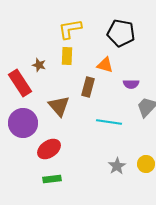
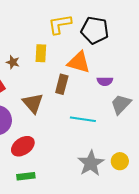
yellow L-shape: (70, 29) -> (60, 24), moved
orange triangle: (105, 65) -> (79, 62), size x1.4
gray star: (117, 166) -> (91, 163), size x1.5

